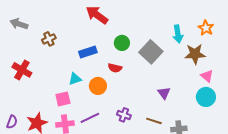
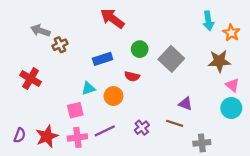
gray arrow: (19, 24) -> (40, 31), moved
cyan arrow: (178, 34) -> (208, 21), moved
purple triangle: (164, 93) -> (185, 104), turned -32
purple cross: (124, 115) -> (142, 128), turned 32
brown line: (154, 121) -> (175, 123), moved

